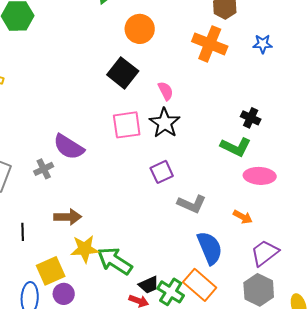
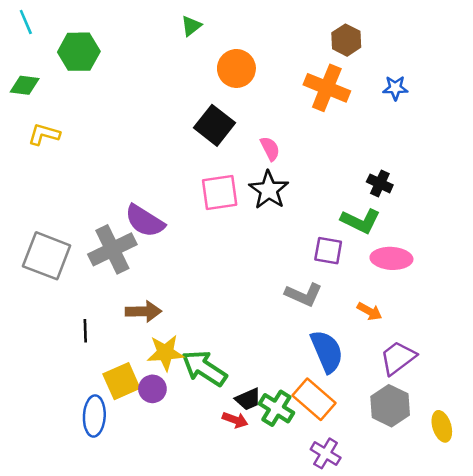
gray cross: (44, 169) -> (112, 249), size x1.8
purple square: (162, 172) -> (328, 251), moved, turned 35
purple circle: (64, 294) -> (152, 389), moved

